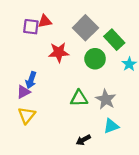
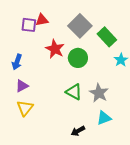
red star: (59, 52) -> (55, 49), turned 30
green circle: (95, 59) -> (78, 58), moved
blue arrow: (31, 80) -> (17, 62), moved
green triangle: (79, 98) -> (74, 92), turned 30

